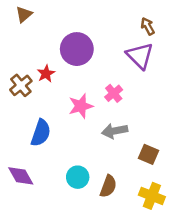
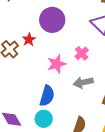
blue semicircle: (41, 133) -> (47, 96), moved
cyan circle: (78, 177) -> (44, 119), moved

